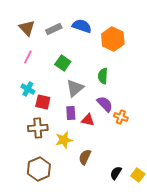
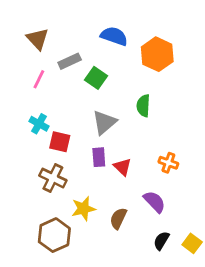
gray rectangle: (54, 29) -> (70, 61), moved
green square: (63, 63) -> (96, 78), moved
purple semicircle: (105, 104) -> (154, 202), moved
red triangle: (88, 120) -> (122, 167), turned 32
brown cross: (38, 128) -> (53, 178), turned 30
yellow star: (64, 140) -> (83, 209), moved

